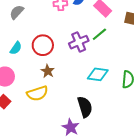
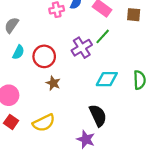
cyan semicircle: (16, 48) -> (18, 52), moved
yellow semicircle: (37, 93) -> (44, 123), moved

